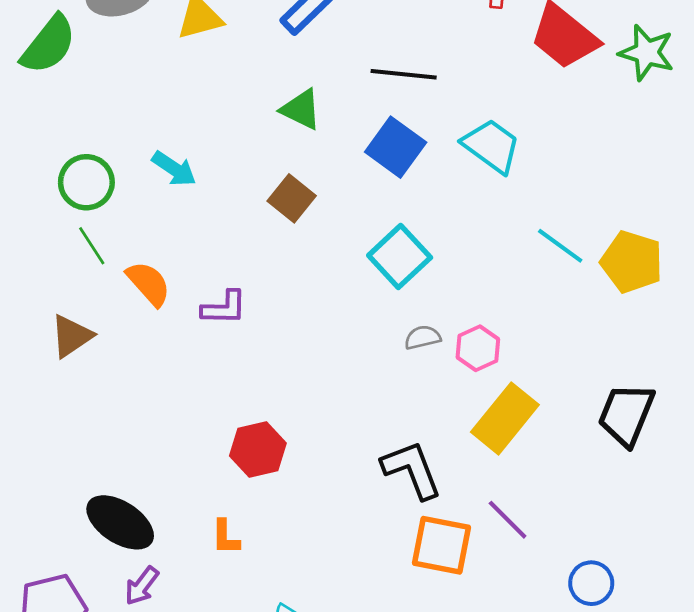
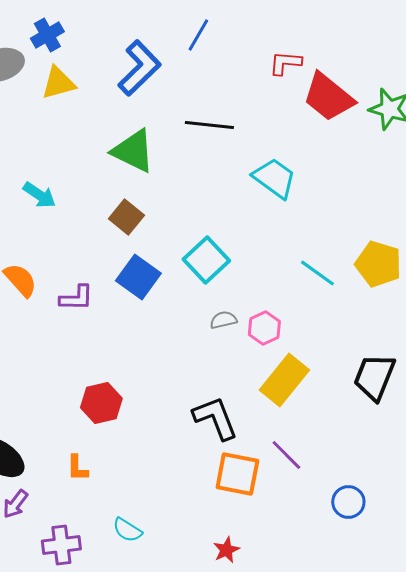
green triangle: (301, 109) -> (133, 151), size x1.4
blue square: (396, 147) -> (138, 277), moved
cyan line: (560, 246) -> (317, 273), moved

